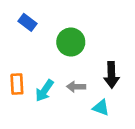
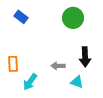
green circle: (71, 42) -> (73, 18), moved
cyan arrow: (45, 91) -> (30, 82), moved

